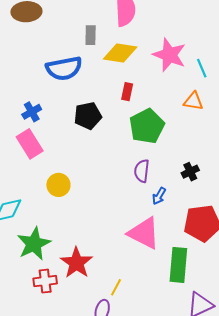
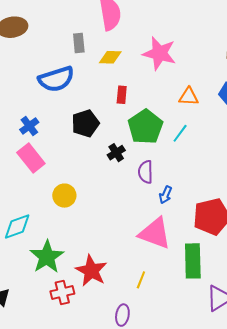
yellow diamond: (120, 53) -> (110, 57), size x0.7
cyan line: (202, 68) -> (180, 133), moved, turned 66
black cross: (190, 172) -> (116, 153), moved
yellow line: (116, 287) -> (141, 280), moved

